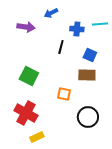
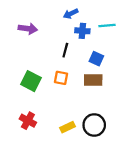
blue arrow: (51, 13) -> (71, 14), moved
orange square: (64, 94) -> (61, 78), moved
red cross: (26, 113) -> (28, 121), size x0.7
yellow rectangle: (37, 137) -> (67, 127), moved

